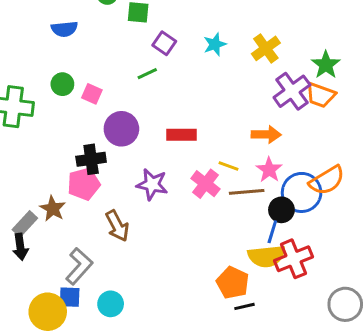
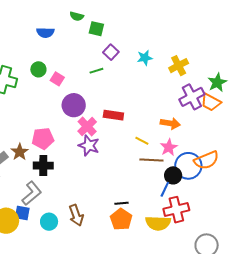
black cross: (91, 159) -> (43, 166), moved
pink cross: (205, 184) -> (87, 127), moved
brown arrow: (117, 226) -> (76, 215), moved
yellow semicircle: (266, 256) -> (158, 223), moved
orange pentagon: (233, 283) -> (121, 219), moved
black line: (245, 306) -> (121, 203), moved

